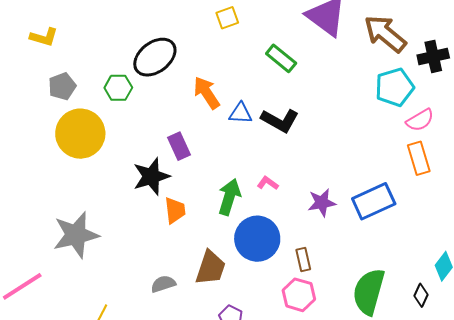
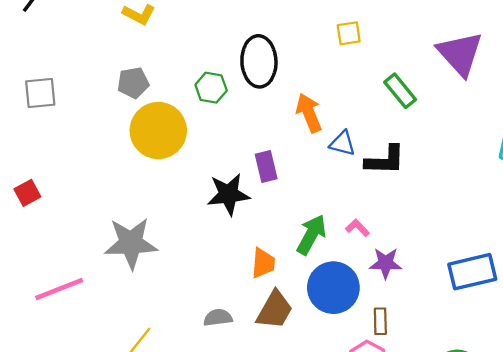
black ellipse: (155, 57) -> (259, 61), turned -66
gray pentagon: (62, 86) -> (133, 83), moved
black L-shape: (280, 120) -> (385, 160), turned -39
purple star: (322, 203) -> (386, 263), moved
orange trapezoid: (175, 210) -> (263, 263), moved

